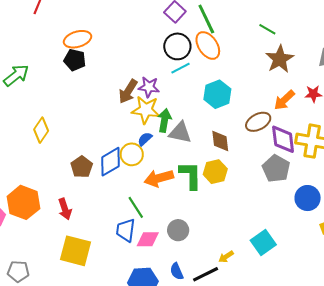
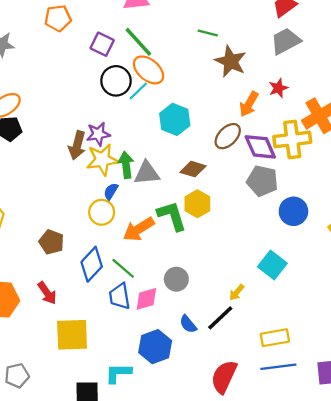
cyan line: (181, 68) -> (138, 91), moved
brown diamond: (220, 141) -> (193, 169), turned -50
blue diamond: (111, 162) -> (92, 264), moved
blue circle: (308, 198) -> (293, 211), moved

